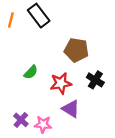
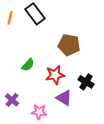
black cross: (95, 80) -> (86, 82), moved
purple cross: (21, 120) -> (12, 100), moved

